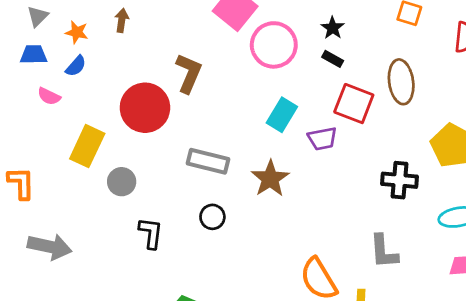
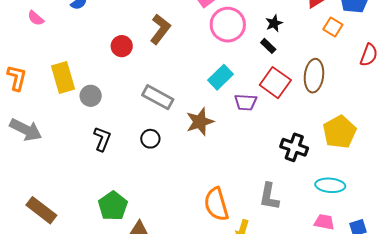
pink semicircle: (49, 96) -> (36, 18), moved
red circle: (145, 108) -> (122, 46), size x0.6
yellow rectangle: (87, 146) -> (63, 78), moved, turned -56

